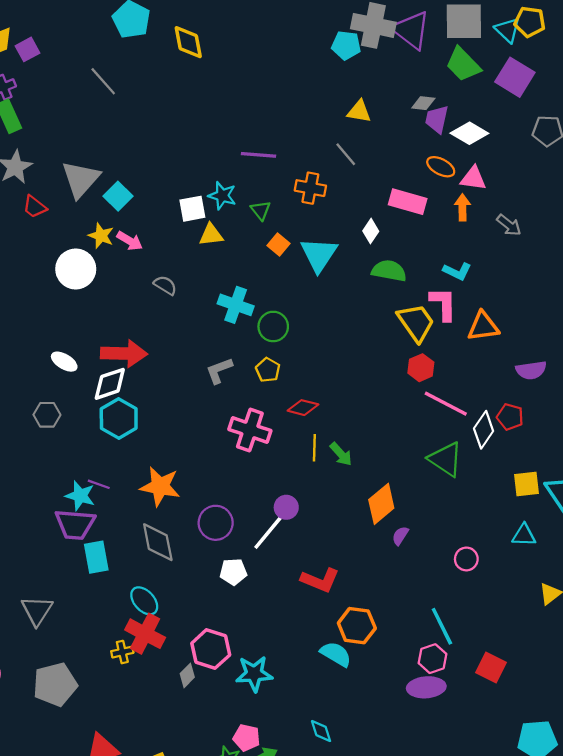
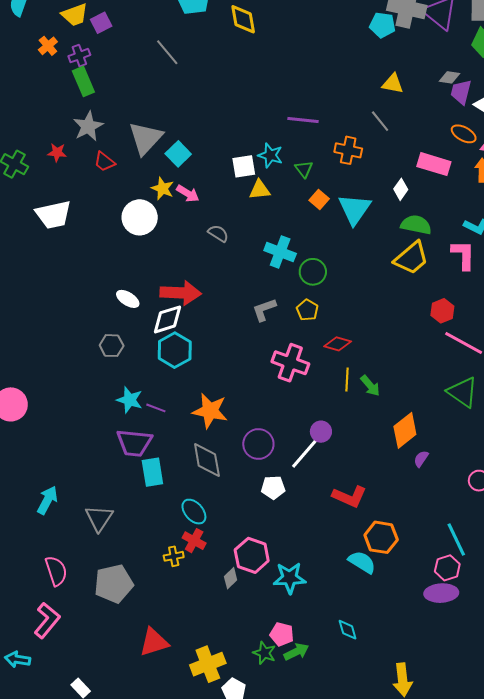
yellow trapezoid: (416, 323) -> (411, 258), moved, turned 84
cyan star: (80, 496) -> (130, 400), moved
red cross: (145, 634) -> (194, 541), size x0.7

